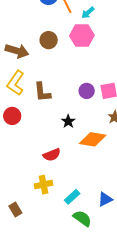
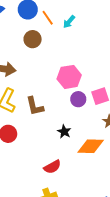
pink hexagon: (82, 35) -> (69, 77), moved
brown circle: (49, 40) -> (33, 39), moved

